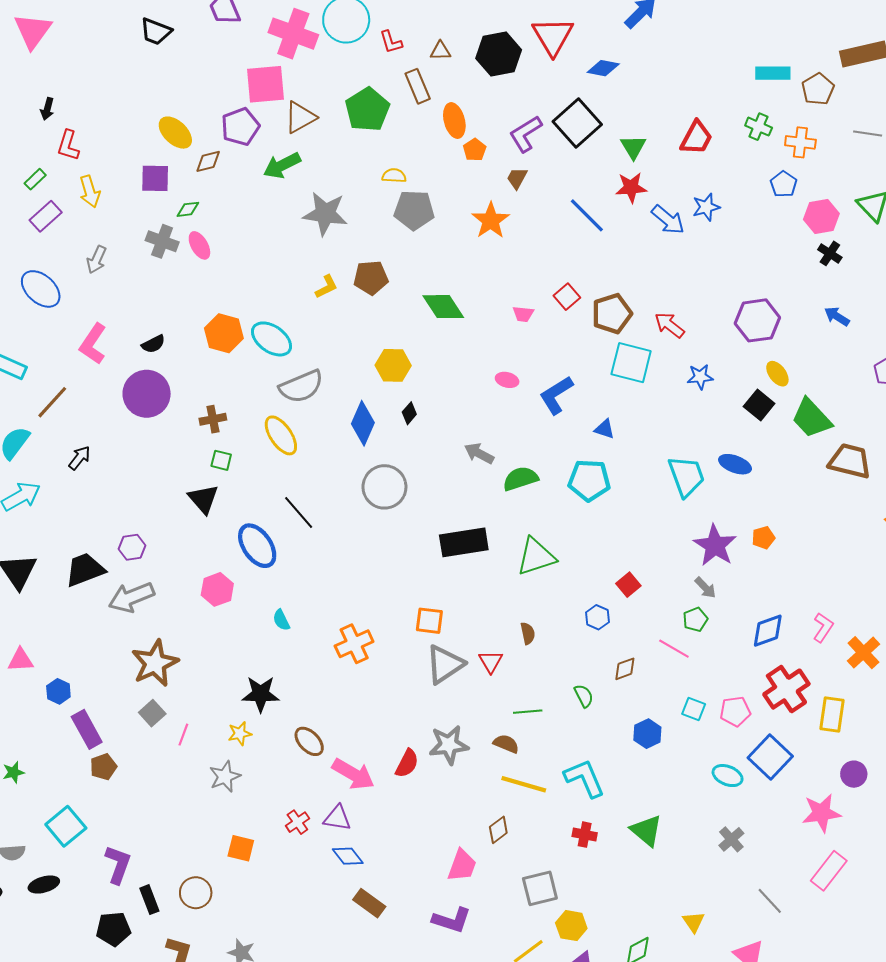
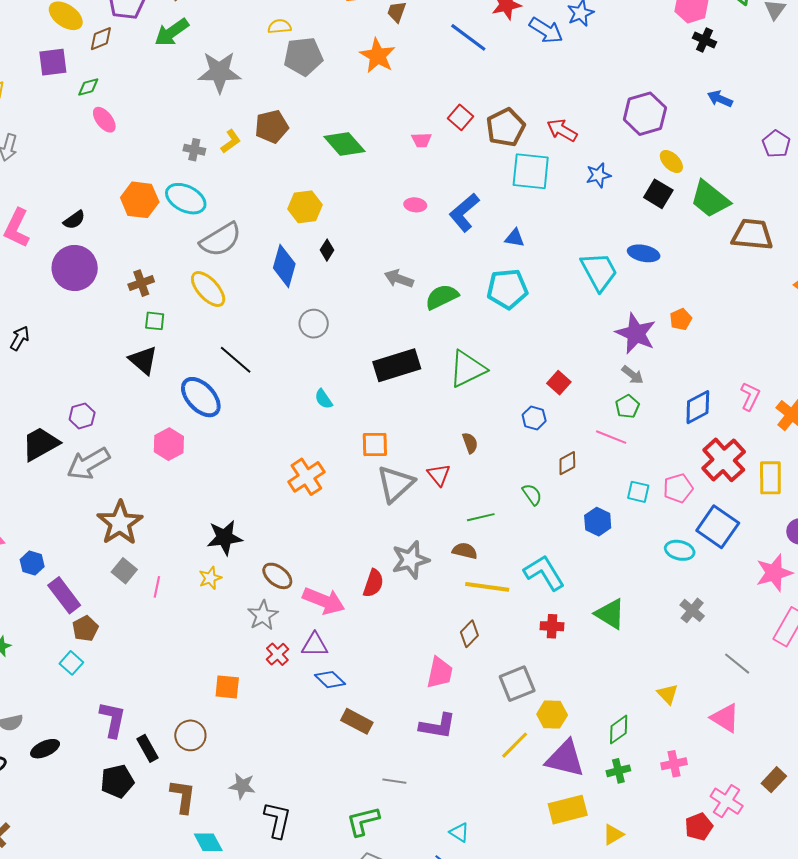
gray cross: (162, 241) -> (194, 150), moved, size x0.7
gray circle: (384, 487) -> (314, 324), size x0.7
cyan semicircle: (281, 620) -> (323, 399), moved
gray star: (225, 776) -> (263, 615), moved
cyan square: (66, 826) -> (71, 663), moved, size x0.6

